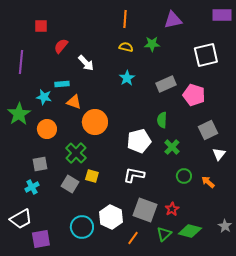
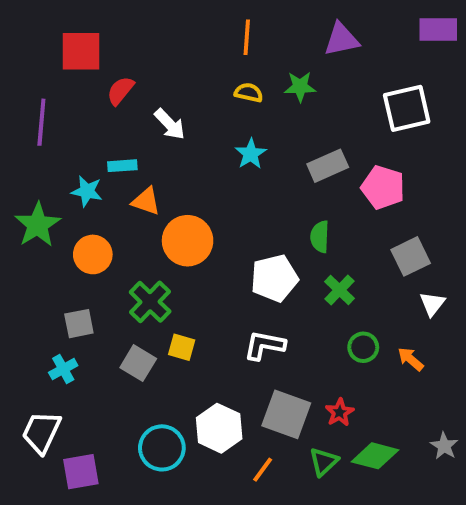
red square: (41, 26) -> (81, 51), size x1.6
white trapezoid: (21, 219) -> (41, 432), turned 145

